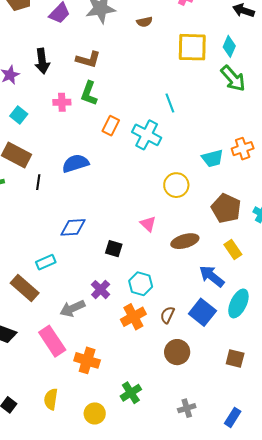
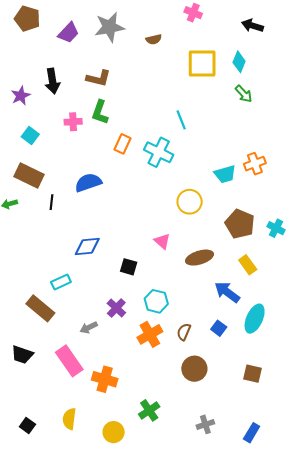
green arrow: (233, 78) -> (244, 94), size x0.7
gray arrow: (72, 308) -> (89, 328), size x0.7
blue square: (202, 312) -> (219, 328), size x0.6

